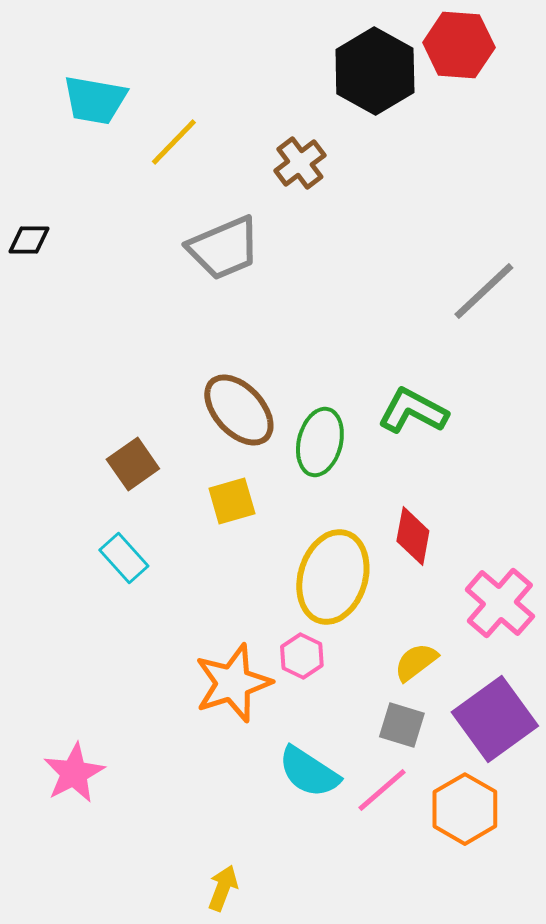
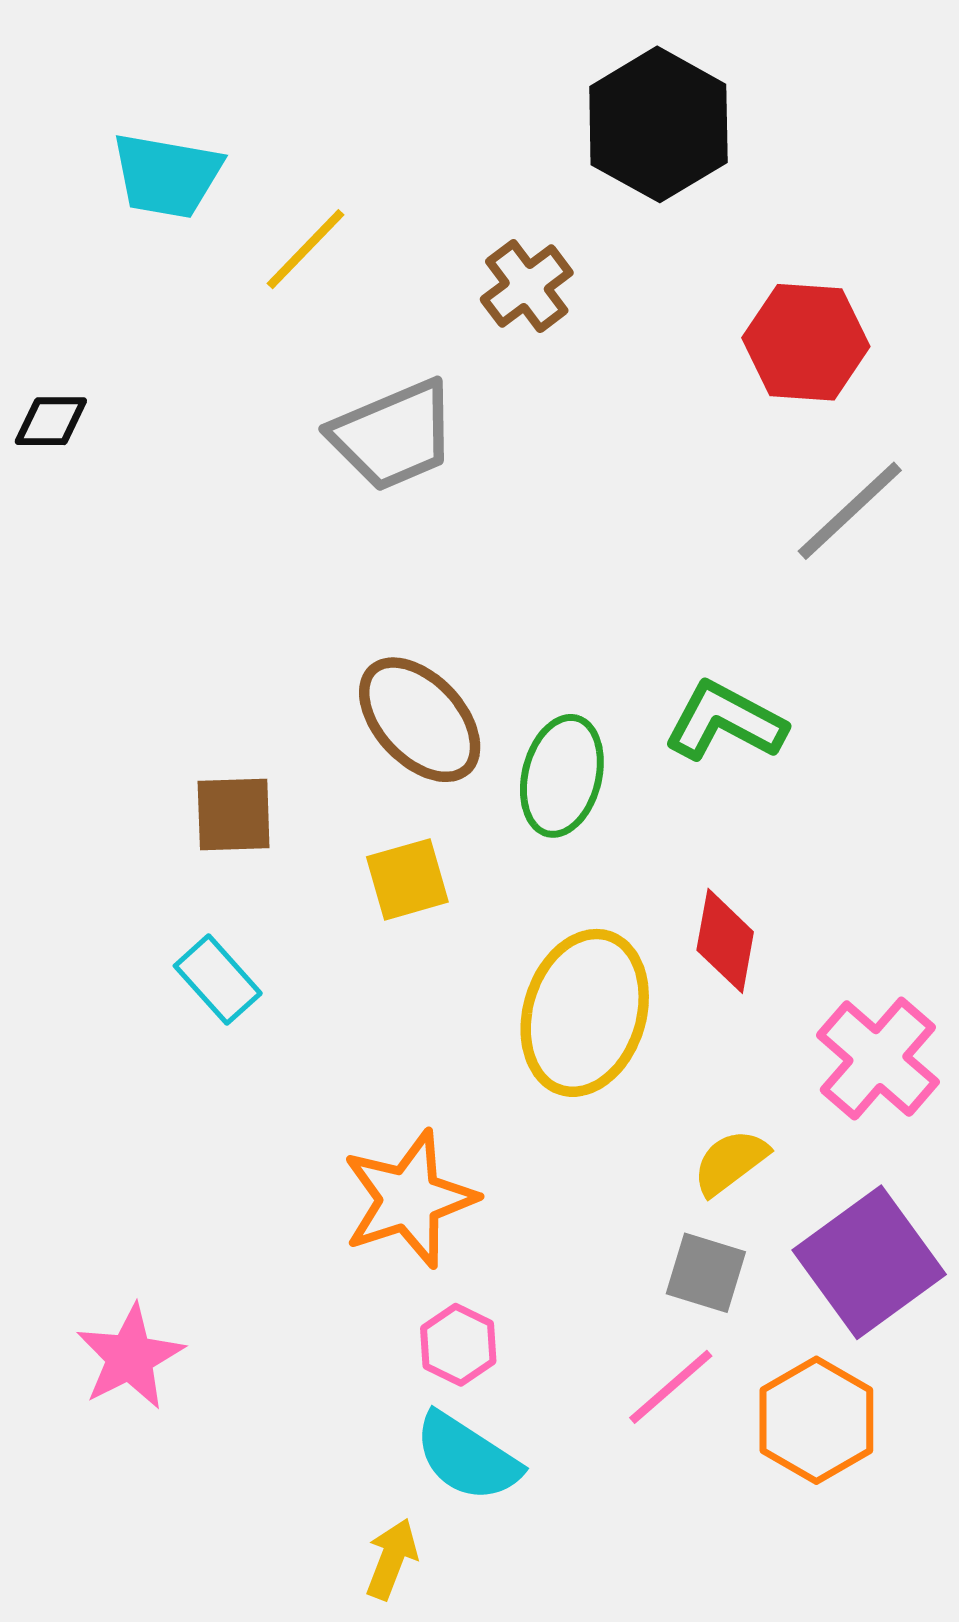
red hexagon: (459, 45) -> (806, 342), moved
brown square: (133, 464) -> (234, 815), turned 33
pink hexagon: (302, 656) -> (458, 1345), moved
cyan semicircle: (309, 772) -> (467, 1457), moved

